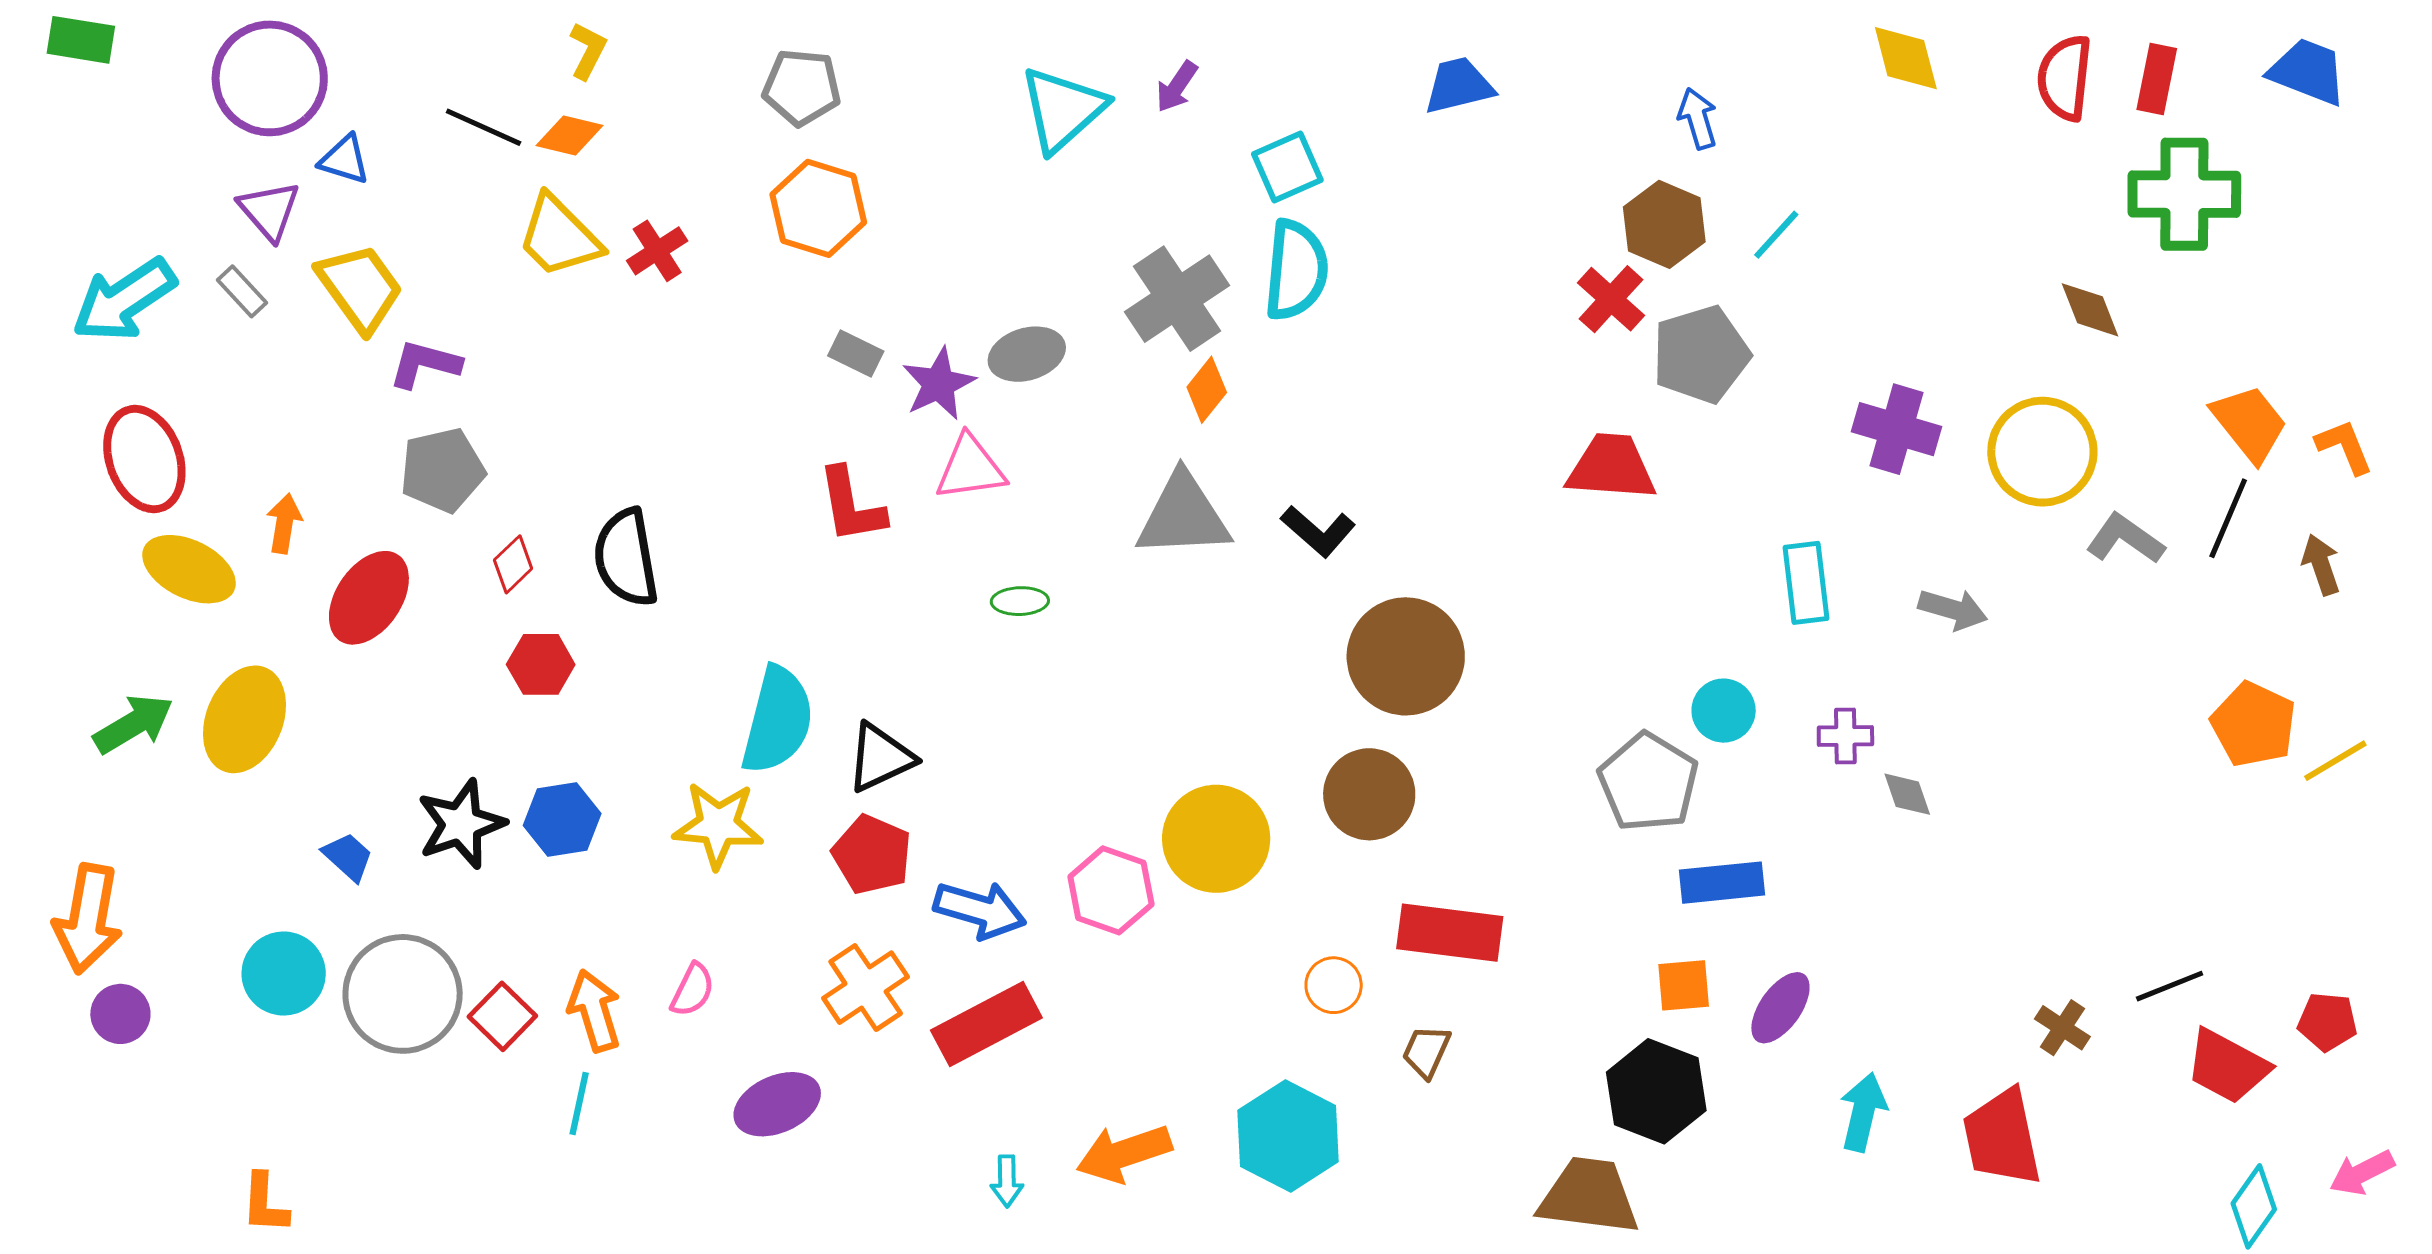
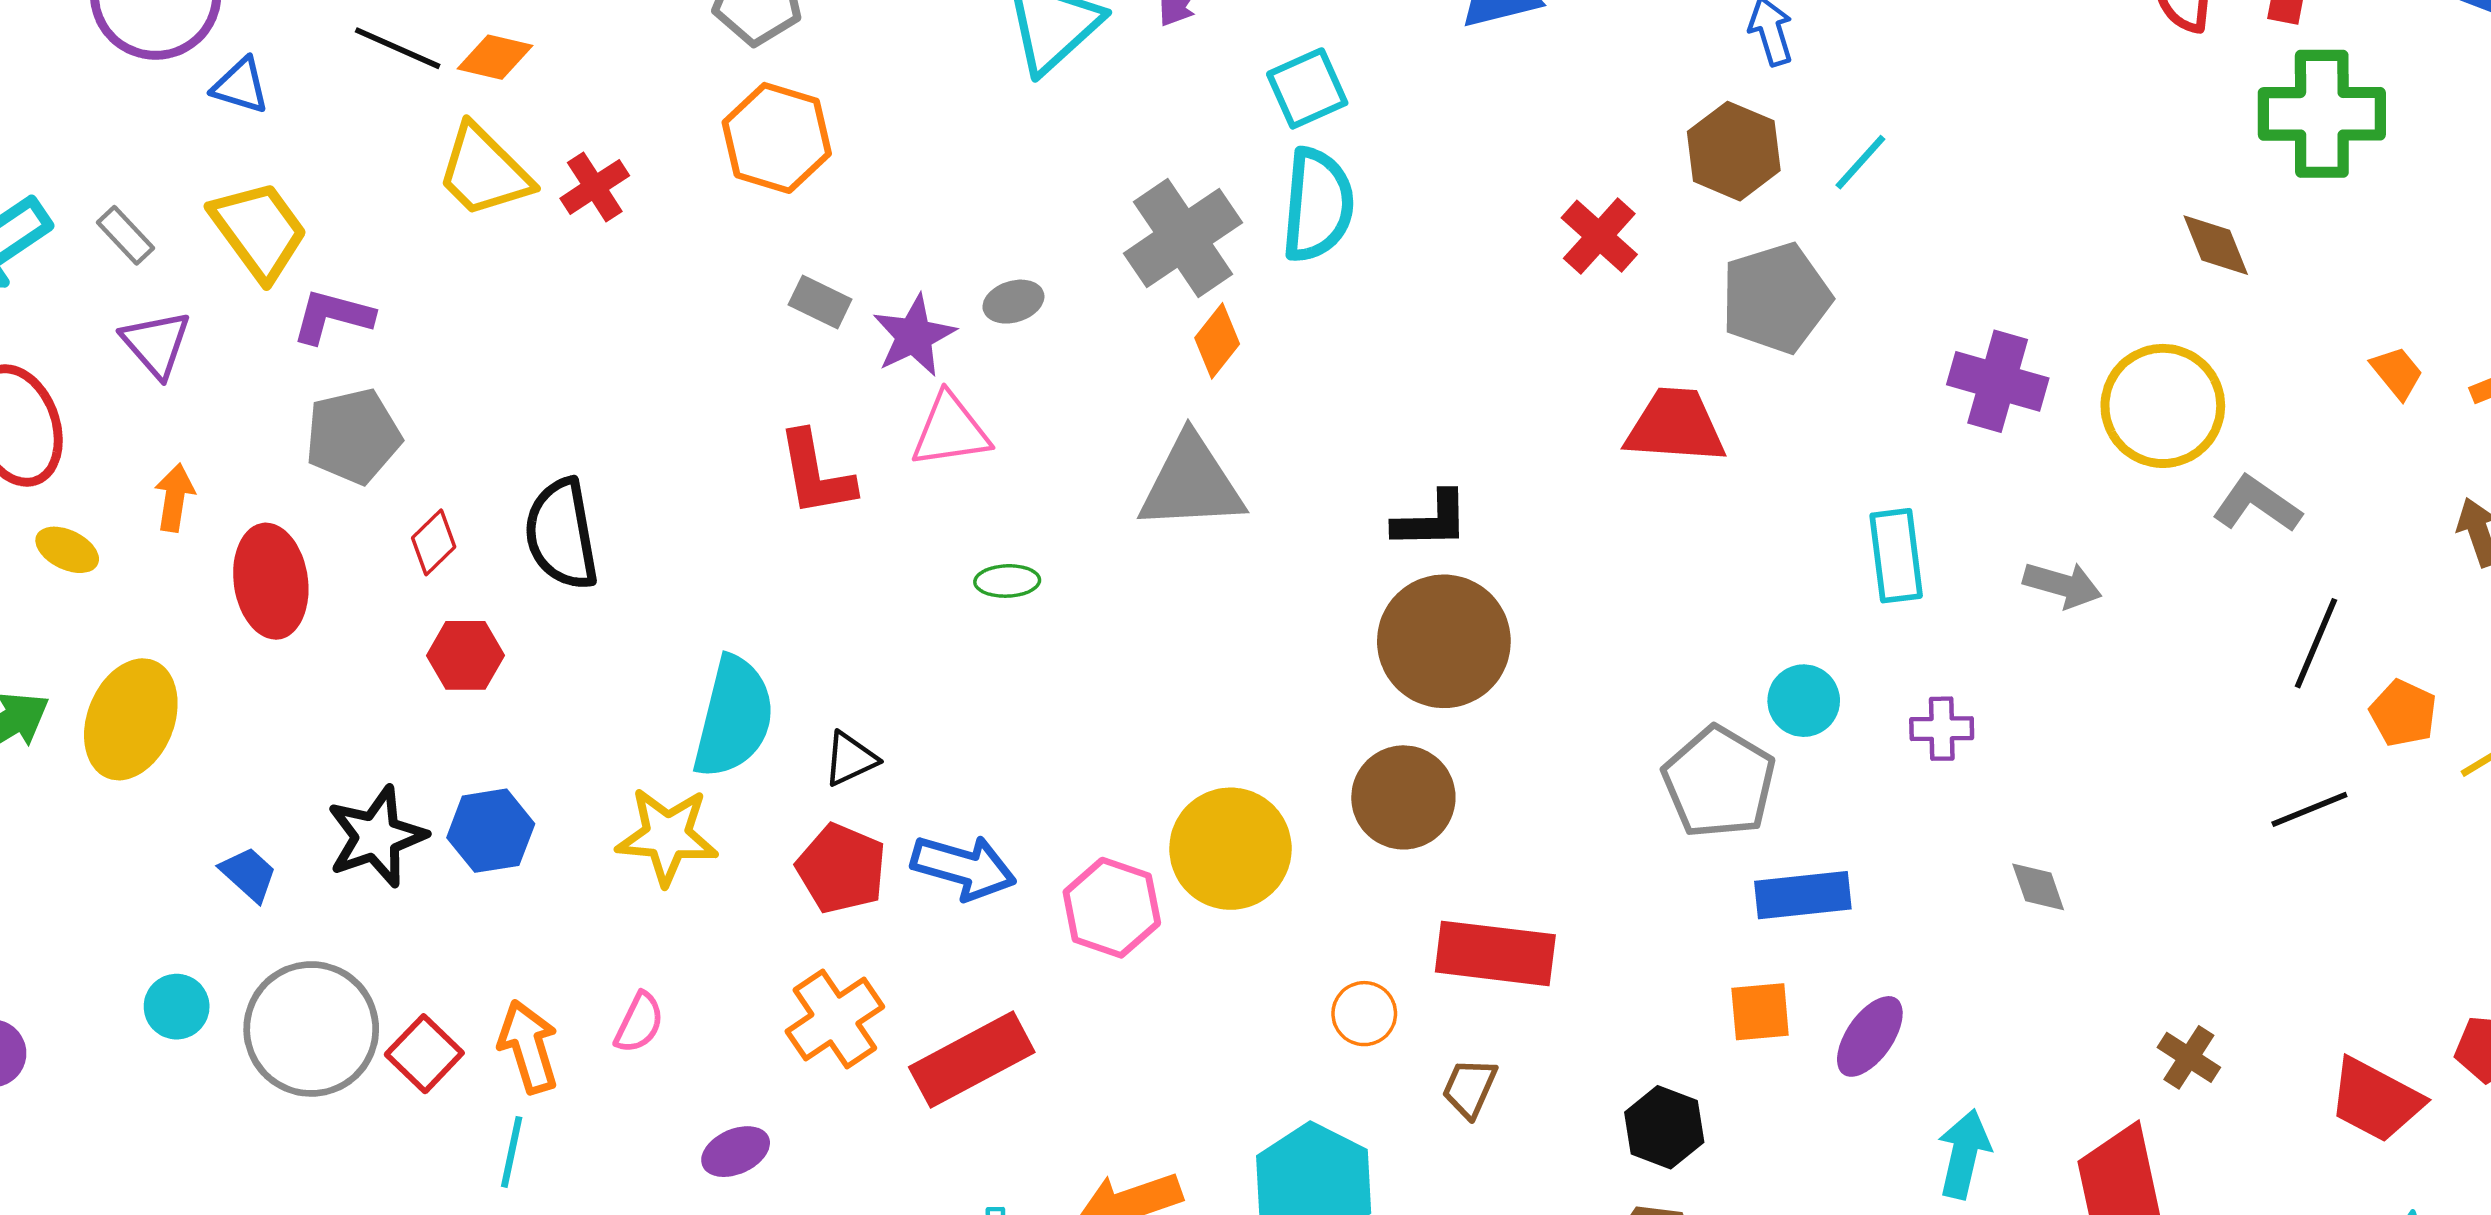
purple triangle: (269, 210) -> (156, 344), moved
red cross: (1611, 299) -> (1599, 236), moved
gray ellipse: (1027, 354) -> (1013, 302), size x0.7
orange trapezoid: (2250, 423) -> (2397, 373), size x0.6
black line: (2228, 518) -> (2316, 643), moved
black L-shape: (1318, 531) -> (1431, 520), moved, turned -42
yellow ellipse: (189, 569) -> (67, 550), size x0.6
red ellipse: (369, 598) -> (271, 581), turned -42
orange pentagon: (2253, 724) -> (2403, 713), size x0.7
black triangle: (880, 758) -> (850, 759), size x0.7
gray diamond: (1907, 794) -> (2038, 887), moved
blue arrow: (980, 910) -> (964, 867), moved
cyan circle: (284, 974) -> (177, 1007), size x0.7
black line: (2170, 986) -> (2309, 809), moved
black hexagon: (1656, 1091) -> (1664, 1127), moved, size x0.7
purple ellipse: (777, 1104) -> (736, 1152), size x0.7

